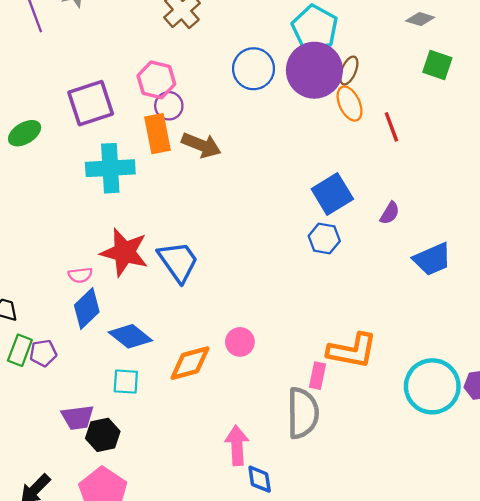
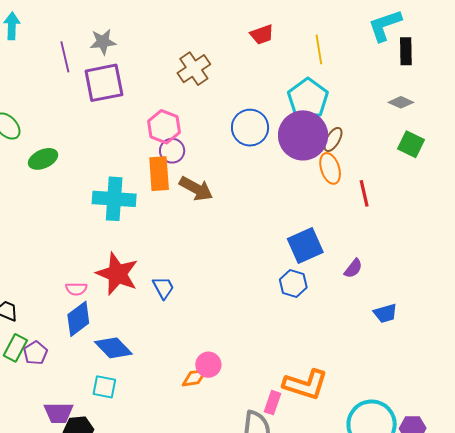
purple square: (91, 103) -> (104, 83), moved
blue trapezoid: (432, 259) -> (385, 313), size x0.7
blue trapezoid: (178, 262) -> (163, 288), size x0.6
purple pentagon: (43, 353) -> (35, 353), turned -30
orange diamond: (190, 363) -> (194, 378), moved, size x0.7

